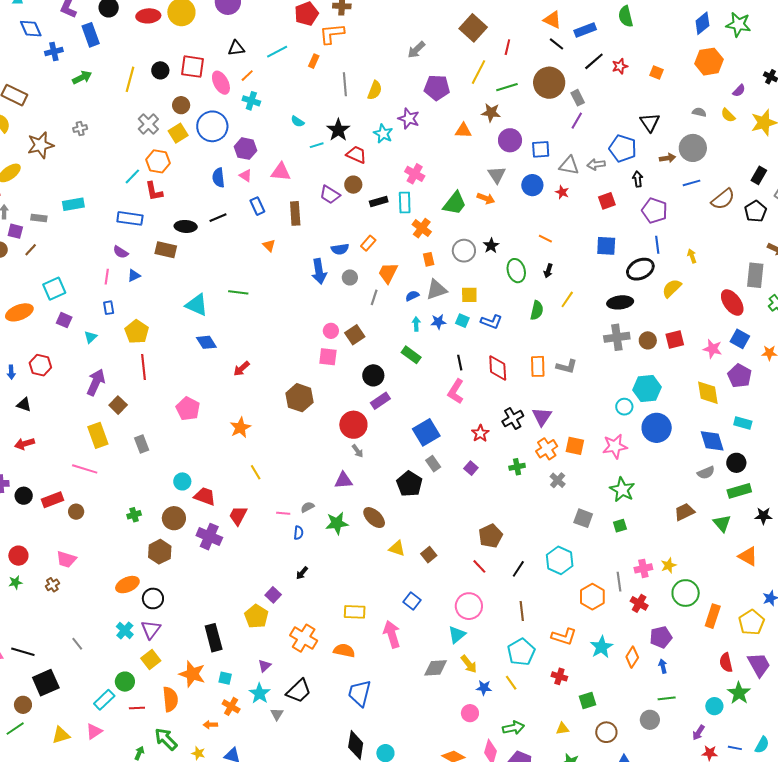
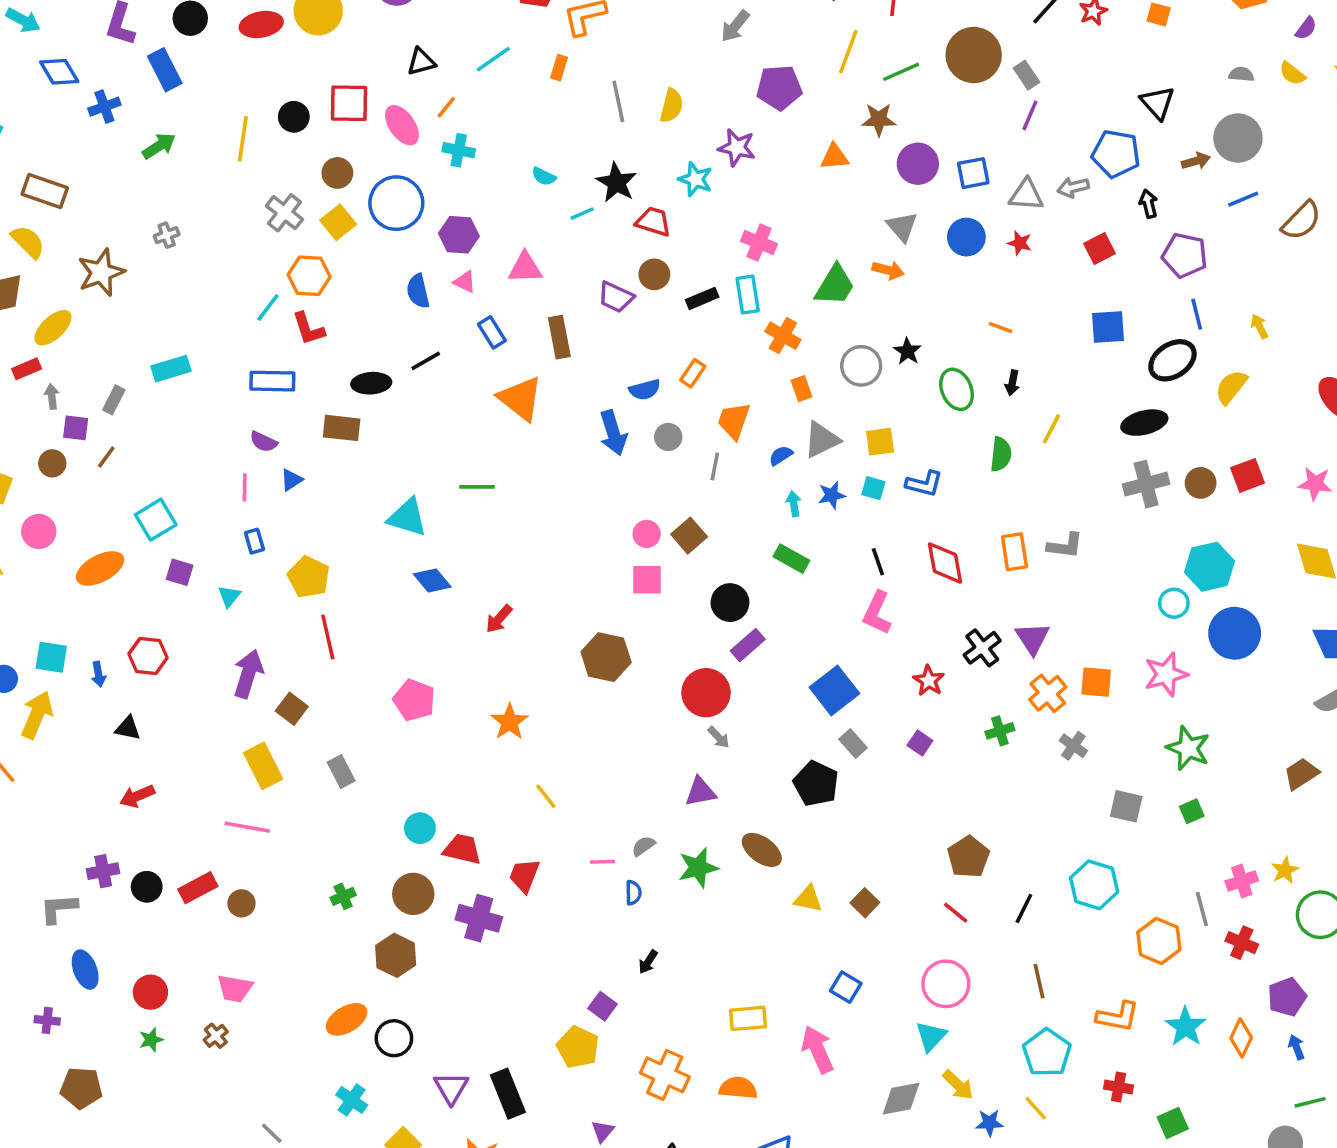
gray rectangle: (39, 218) -> (114, 400), turned -63
orange triangle: (269, 246) -> (521, 399), size x2.0
purple triangle: (151, 629) -> (451, 1088), moved

